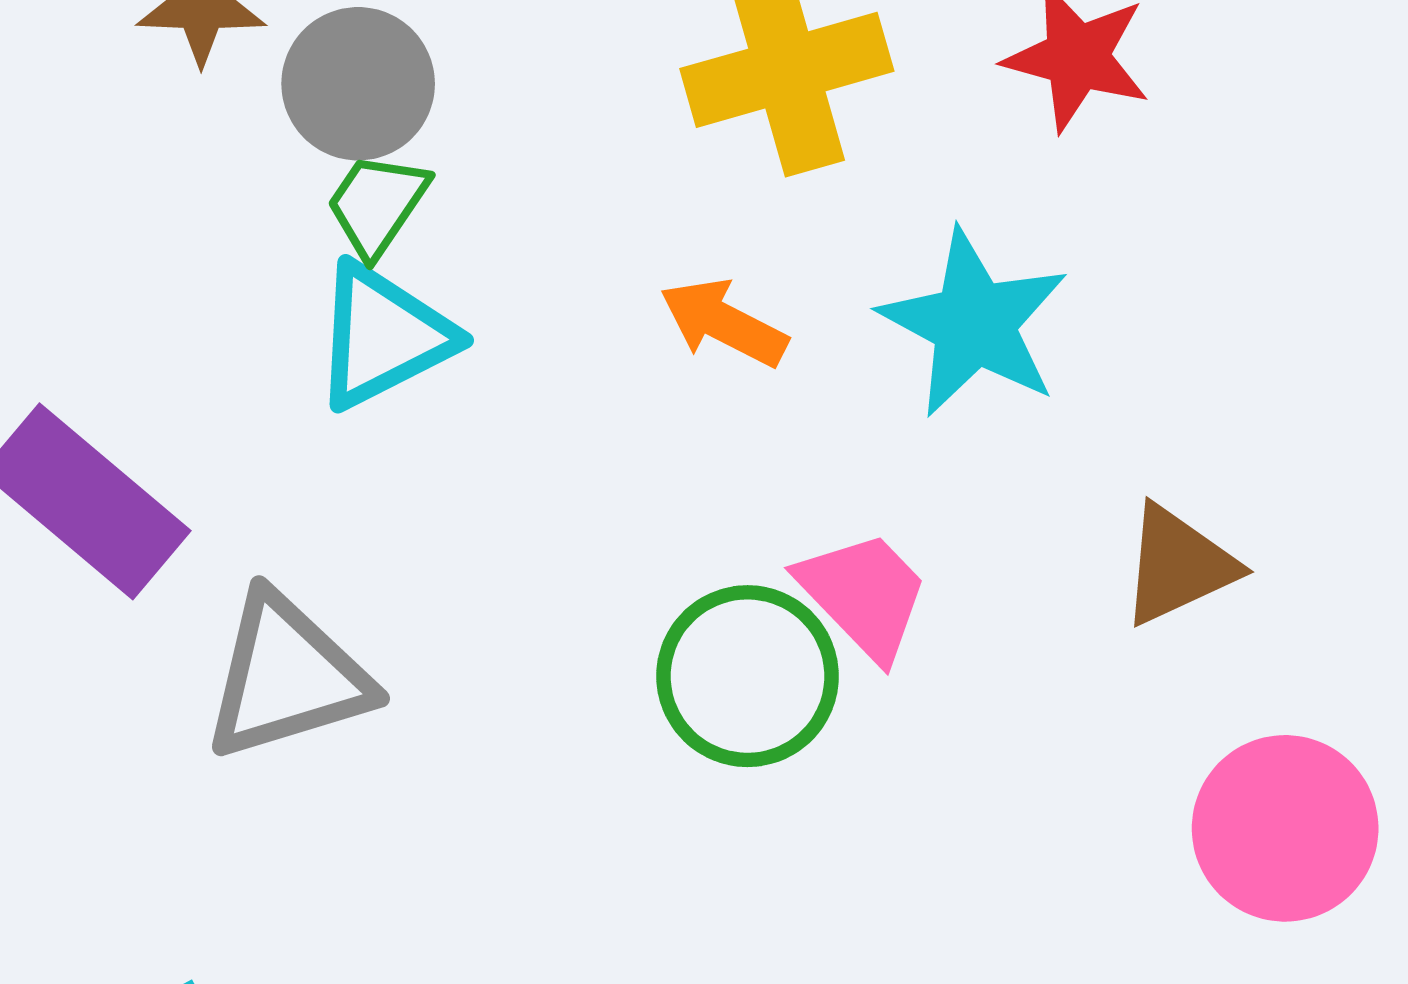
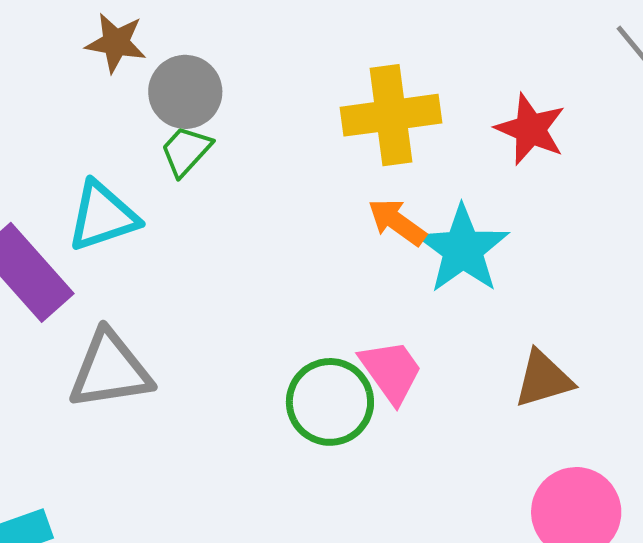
orange arrow: (724, 323) -> (397, 222), moved
cyan triangle: (383, 336) -> (103, 216), moved

